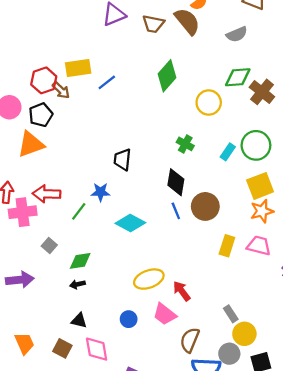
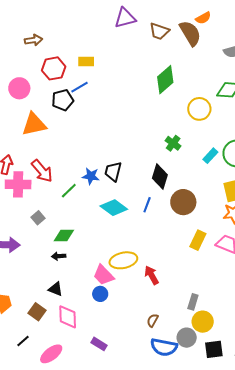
yellow rectangle: (78, 68) -> (86, 62), size x0.7
blue line: (107, 82) -> (80, 87), moved
brown arrow: (61, 90) -> (33, 40), moved, turned -60
black pentagon: (41, 115) -> (63, 100), moved
black trapezoid: (122, 160) -> (113, 171), moved
red arrow: (47, 194) -> (42, 171), turned -140
blue line: (176, 211) -> (147, 205), moved, turned 35
pink trapezoid: (165, 314) -> (103, 275), moved
gray rectangle: (231, 314) -> (193, 302), turned 42
brown semicircle: (190, 340) -> (153, 320), size x0.6

